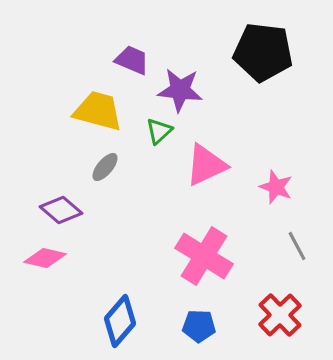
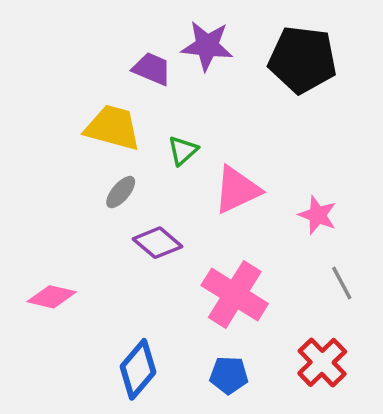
purple star: (180, 90) -> (207, 46), moved
purple diamond: (61, 210) -> (158, 243), moved

